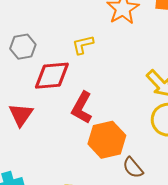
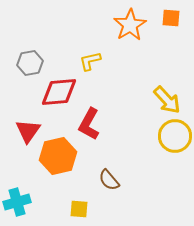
orange hexagon: (107, 140) -> (58, 156), moved
brown semicircle: (133, 168) -> (109, 180), moved

